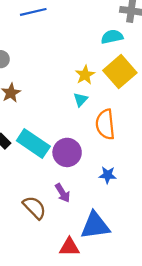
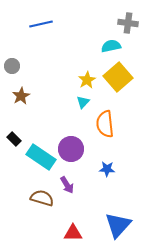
cyan rectangle: (33, 143) -> (41, 157), moved
brown semicircle: (34, 208) -> (42, 198), turned -30
blue triangle: (95, 226) -> (118, 225), moved, turned -40

